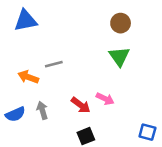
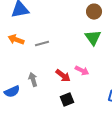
orange arrow: (28, 77) -> (16, 40), moved
blue semicircle: (15, 114) -> (12, 92), moved

